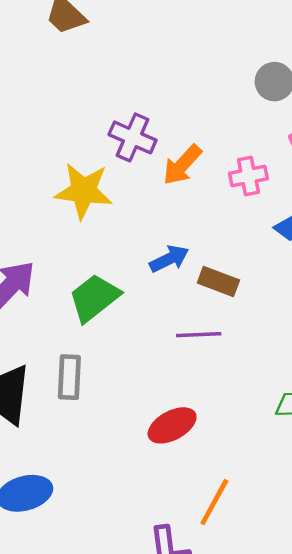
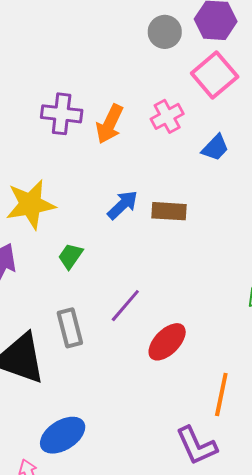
yellow star: (83, 191) -> (31, 204), moved
green trapezoid: (94, 298) -> (70, 256), size x0.6
purple line: (199, 335) -> (125, 306), moved, turned -30

